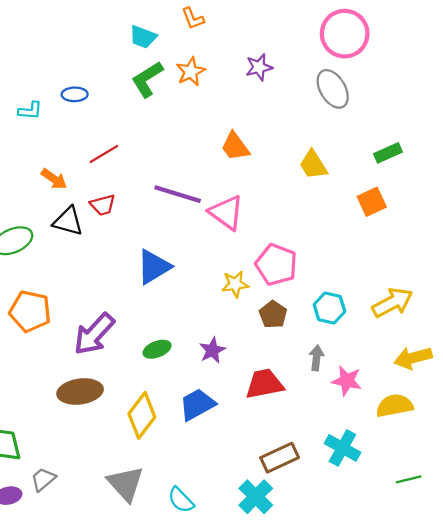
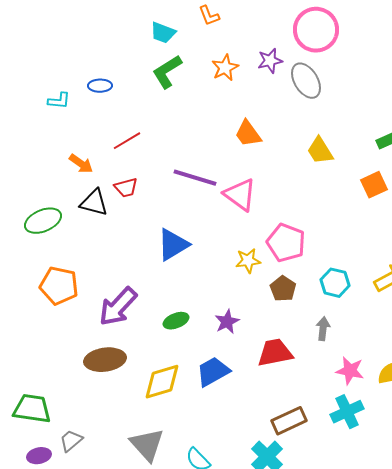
pink circle: (345, 34) -> (316, 30), moved
orange star: (191, 72) -> (225, 68), moved
gray ellipse: (333, 89) -> (306, 81), moved
pink star: (347, 381) -> (350, 371), moved
yellow diamond: (142, 415) -> (162, 382), turned 36
cyan cross: (342, 448) -> (347, 412), turned 36

